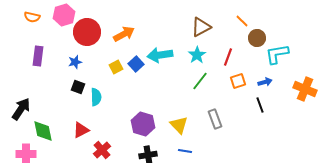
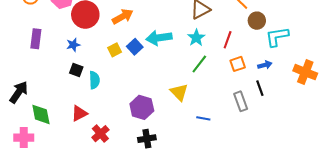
gray rectangle: (215, 119) -> (241, 101), moved
yellow triangle: (179, 125) -> (179, 92), moved
blue line: (185, 151) -> (203, 118), moved

